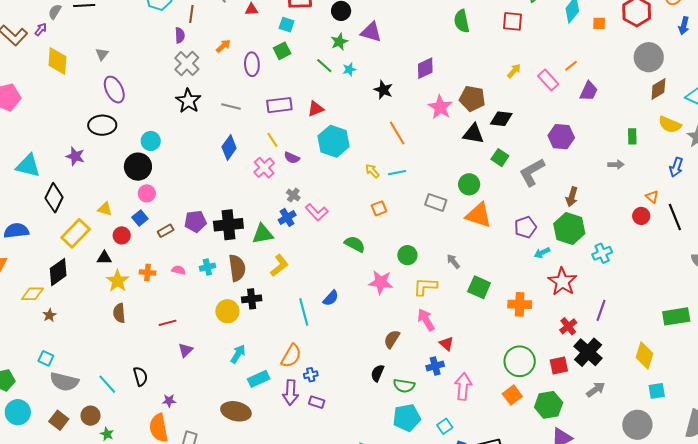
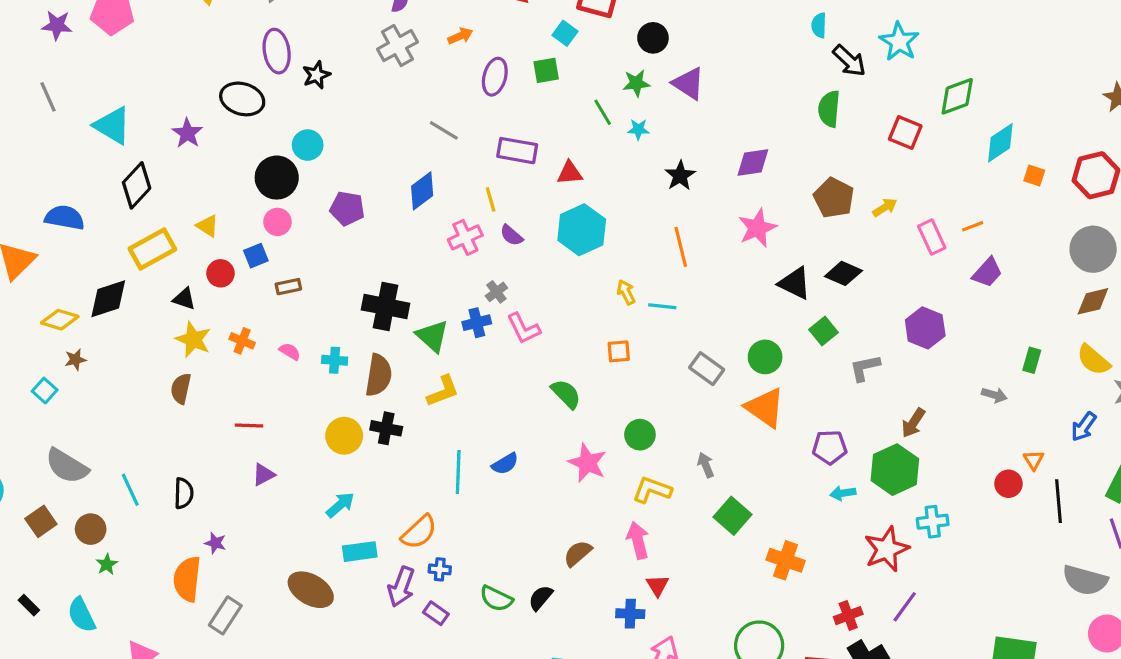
brown pentagon: (472, 98) -> (834, 198), moved
black star: (188, 101) -> (316, 75), moved, size x0.7
gray L-shape: (532, 172) -> (865, 368), size x0.7
purple pentagon: (195, 221) -> (347, 208), moved
green triangle: (263, 234) -> (432, 336), turned 35
yellow star: (118, 281) -> (193, 339), turned -30
red star: (562, 282) -> (887, 549), moved
cyan square: (46, 358) -> (45, 391), moved
green semicircle: (404, 386) -> (496, 599), moved

